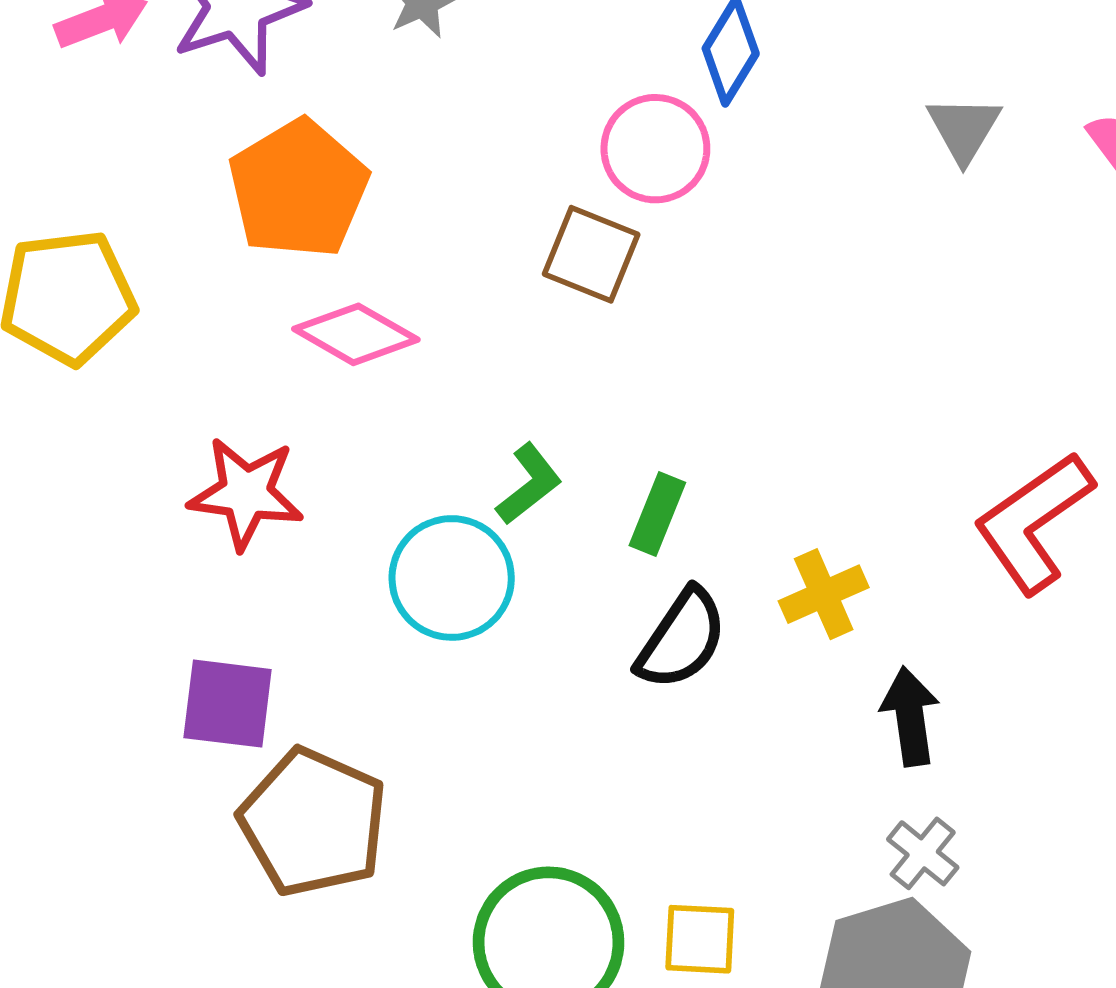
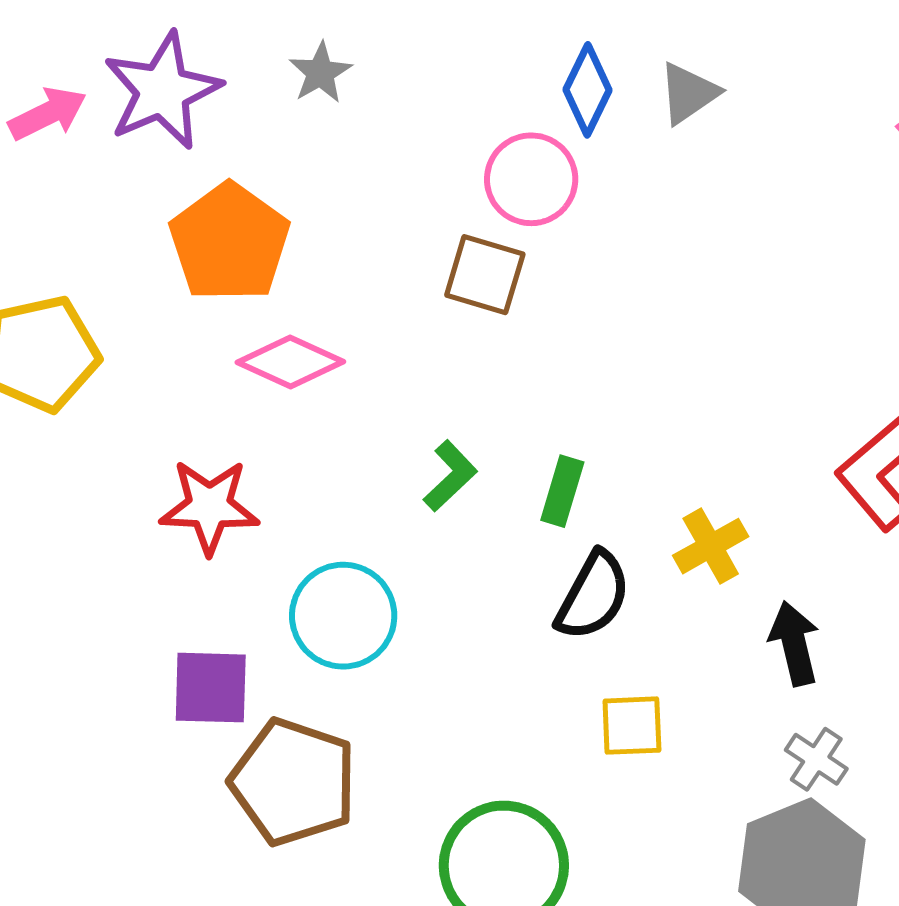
gray triangle: (964, 129) -> (689, 93), moved, turned 30
cyan circle: (452, 578) -> (343, 616), moved
yellow square: (700, 939) -> (632, 726), moved

